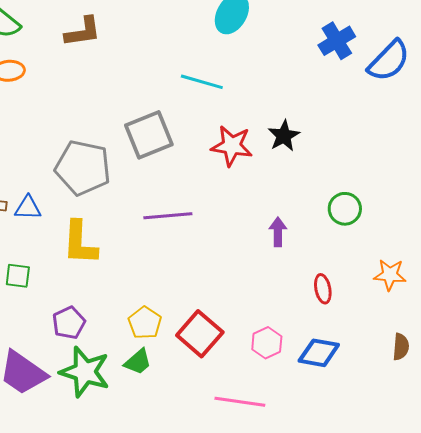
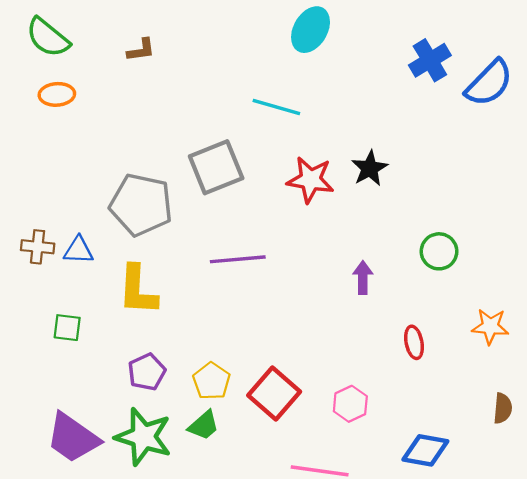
brown L-shape: (83, 32) -> (141, 50), size x0.7
purple pentagon: (69, 323) -> (147, 372), moved
blue diamond: (319, 353) -> (425, 450), moved

